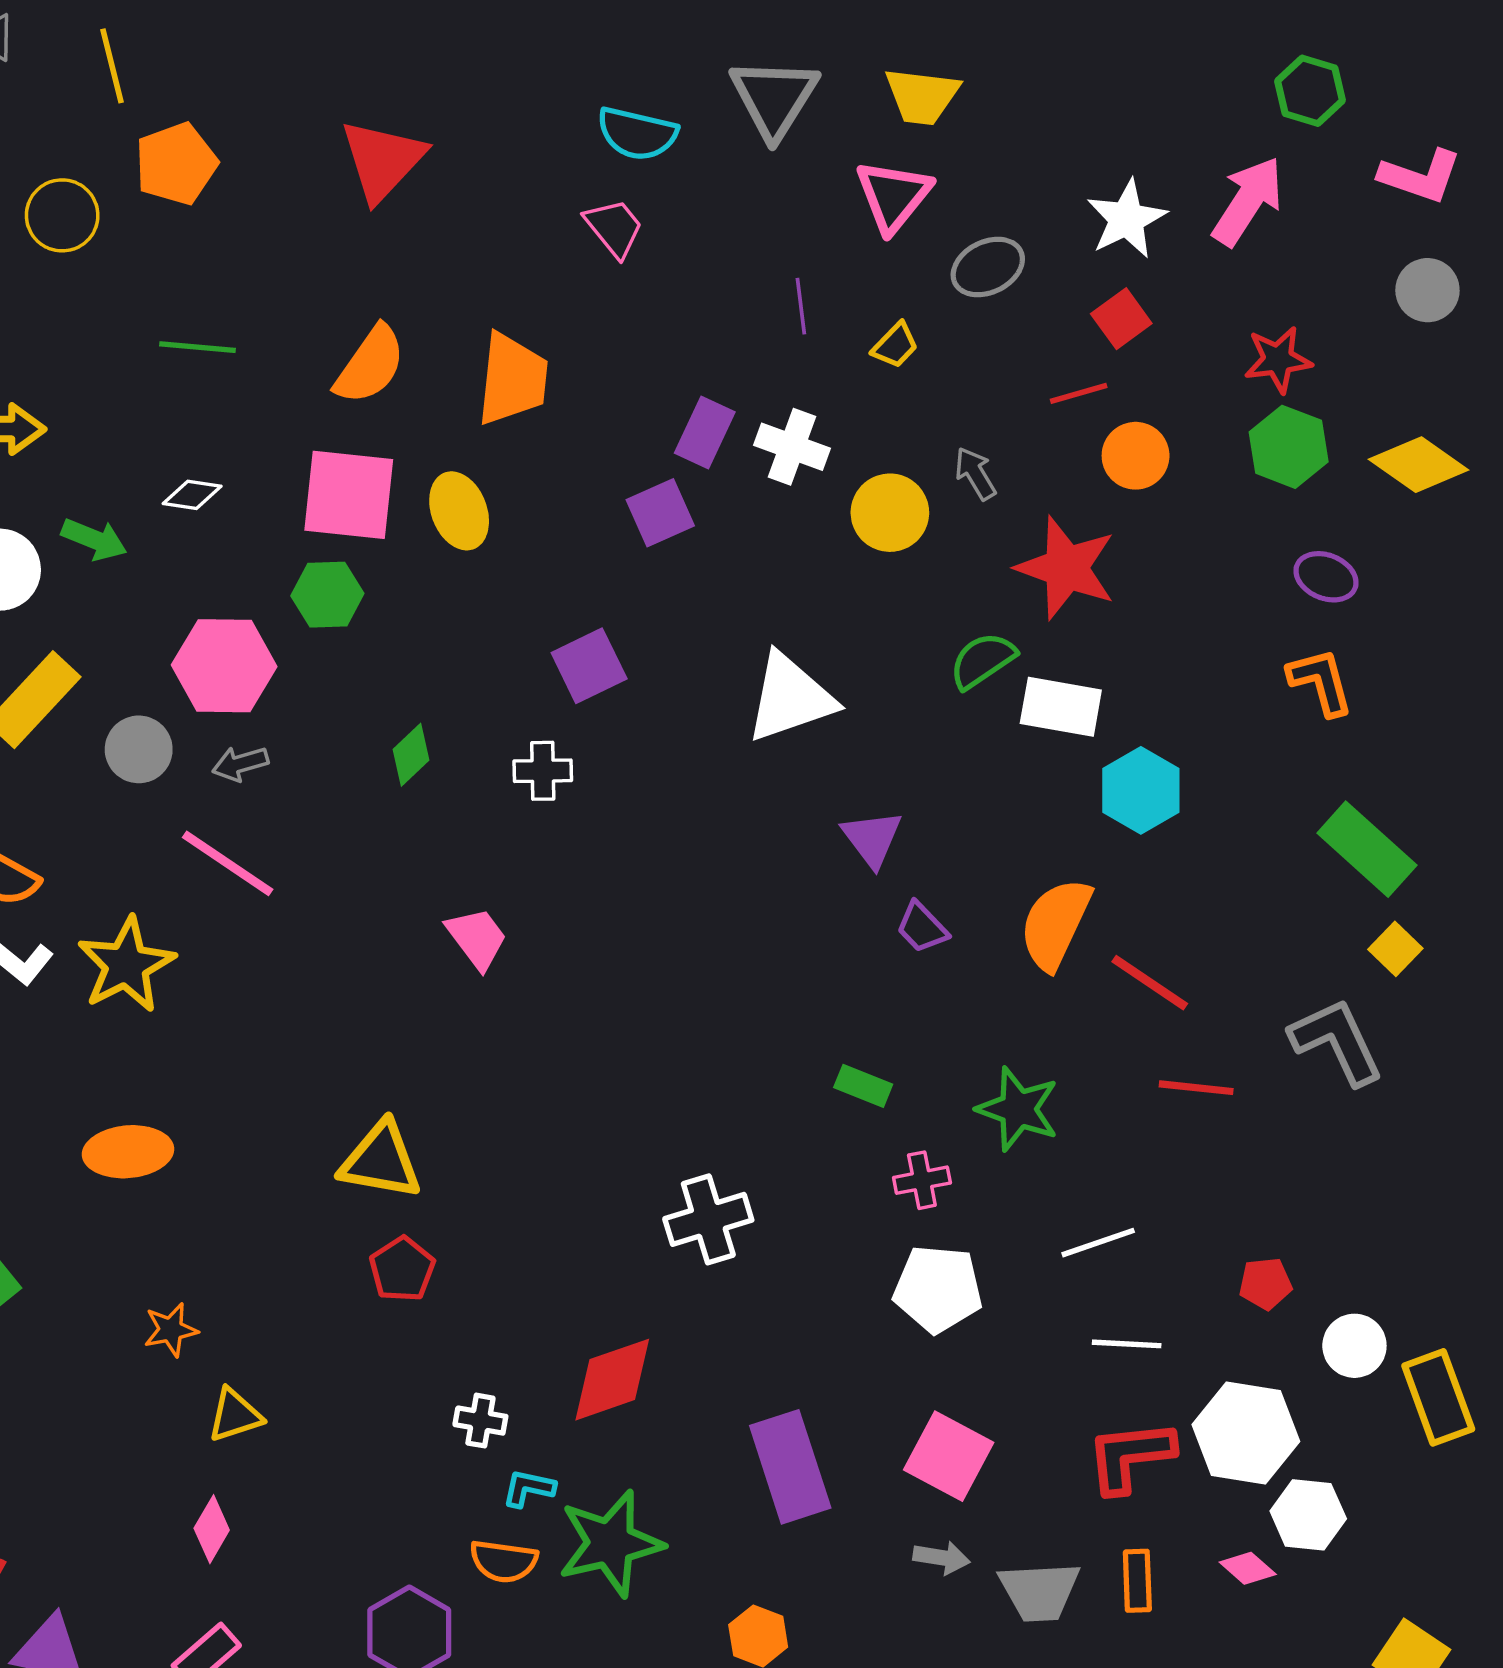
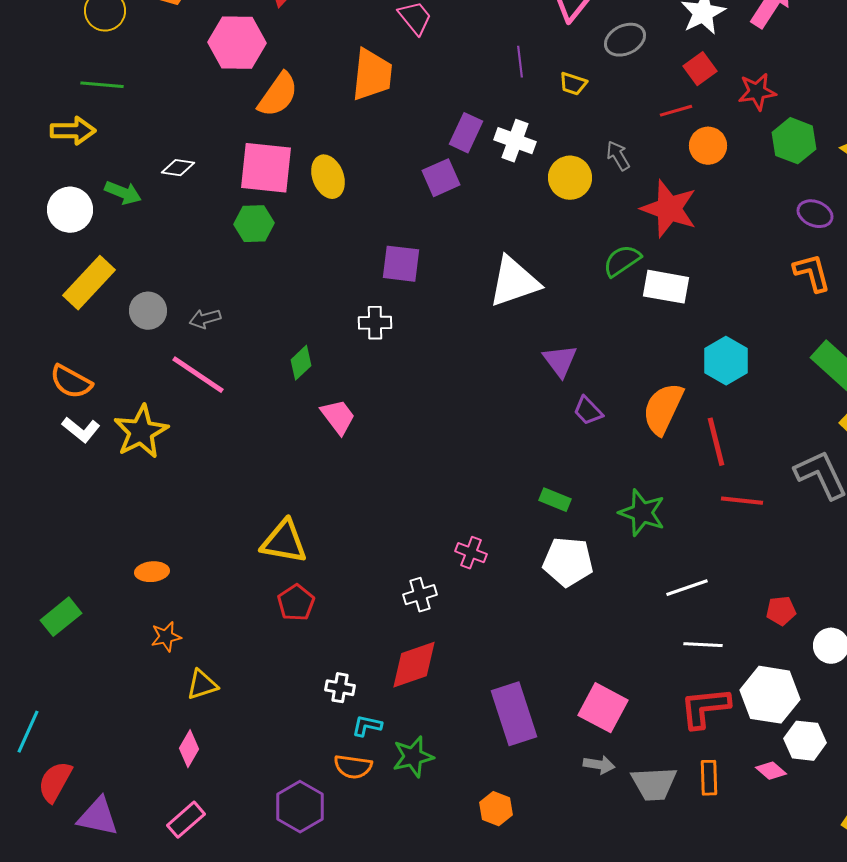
yellow trapezoid: (895, 345) -> (573, 84), turned 64
green line: (197, 347) -> (102, 85), moved
red star: (1278, 360) -> (757, 92), moved
orange trapezoid: (513, 379) -> (372, 75), moved
pink hexagon: (224, 666) -> (237, 43), moved
purple square: (589, 666) -> (401, 264), turned 33
green diamond: (411, 755) -> (301, 363), moved
cyan hexagon: (1141, 790) -> (726, 361), moved
red line: (1150, 983) -> (716, 442), turned 42
orange ellipse: (128, 1152) -> (152, 572), moved, size x0.7
pink cross: (922, 1180) -> (471, 553), moved, turned 32
white cross: (708, 1219) -> (420, 595), moved, size x0.7
white pentagon: (938, 1289) -> (568, 562), moved
green star: (610, 1543) -> (413, 757), size x0.7

